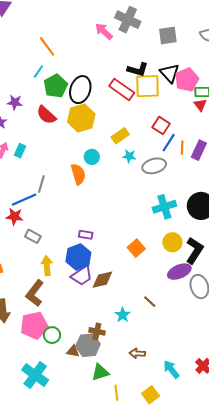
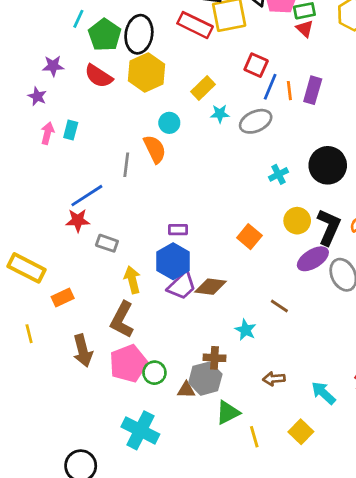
gray line: (41, 184) -> (126, 165), moved
cyan cross: (164, 207) -> (279, 174), size x0.6
brown diamond: (102, 280) -> (211, 287), turned 30

